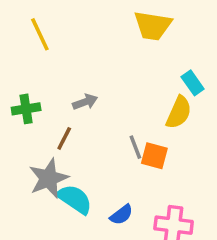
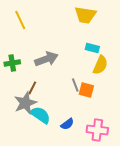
cyan rectangle: (193, 83) -> (92, 48), moved, turned -40
gray arrow: (85, 102) -> (46, 59), size x1.6
brown line: (64, 138) -> (32, 88), moved

